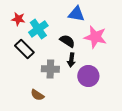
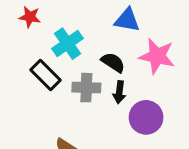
red star: (18, 19) -> (30, 17), moved
gray cross: (50, 69) -> (86, 88), moved

